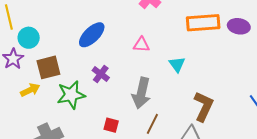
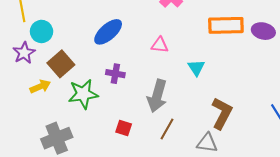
brown square: (48, 67) -> (61, 64), turned -30
purple cross: (101, 74) -> (115, 74), turned -30

